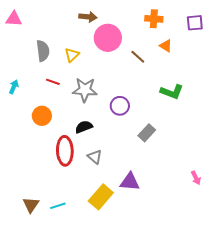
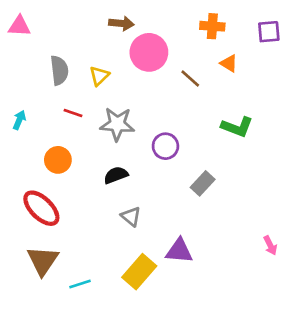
red ellipse: (65, 151) -> (41, 208), moved, turned -44
brown triangle: (31, 205) -> (43, 261), moved, size x1.4

